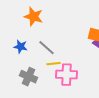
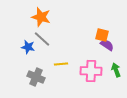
gray line: (47, 48) -> (42, 39), moved
pink cross: (67, 75) -> (91, 71), moved

